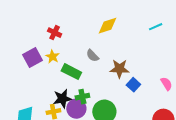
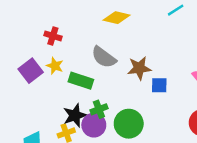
yellow diamond: (108, 26) -> (117, 18), turned 40
gray semicircle: (93, 56) -> (104, 57), size x1.5
blue square: (133, 85) -> (159, 85), turned -32

